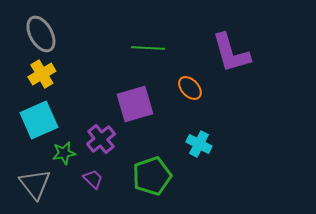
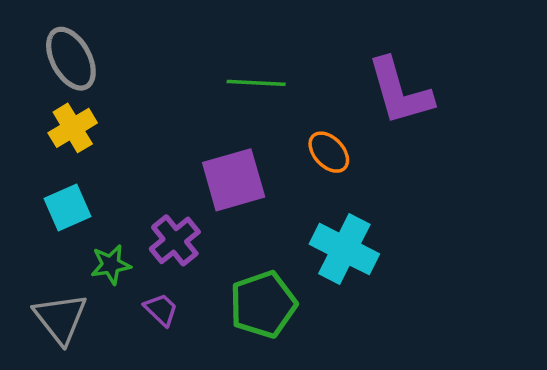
cyan square: (39, 120) -> (67, 207), size x0.7
cyan cross: (199, 144) -> (344, 249), size x1.5

